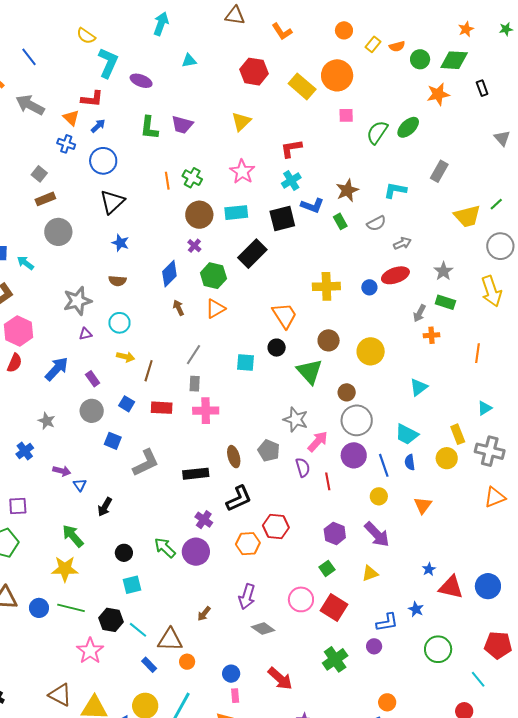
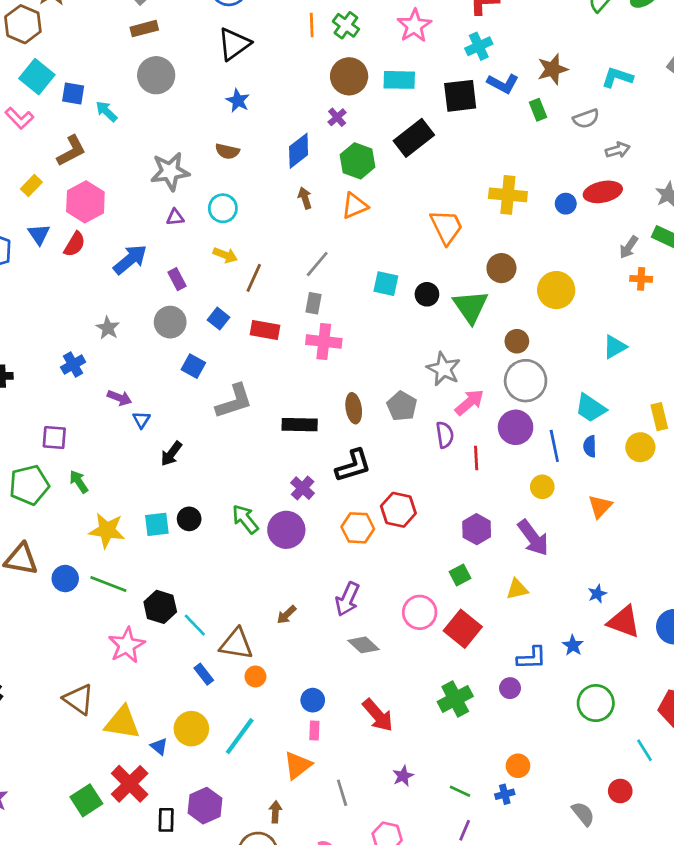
black circle: (277, 348) -> (427, 294), moved
green arrow: (73, 536) -> (79, 482), moved, size x0.7
cyan square: (132, 585) -> (157, 524), moved

